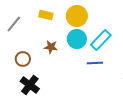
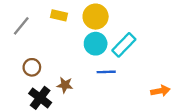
brown star: (51, 47) -> (65, 85), moved
blue line: (95, 63) -> (106, 72), moved

